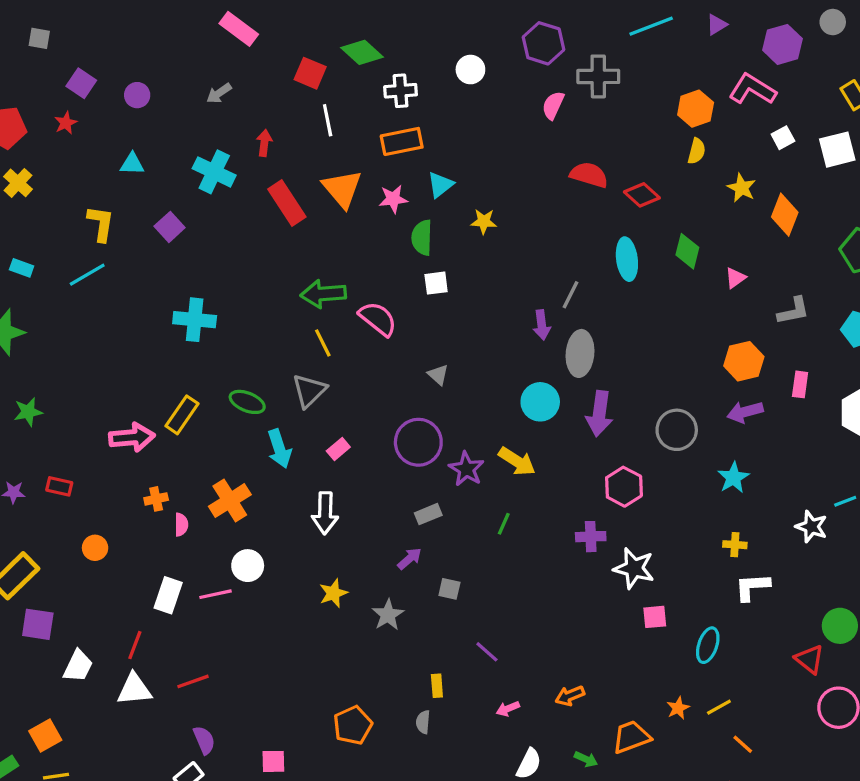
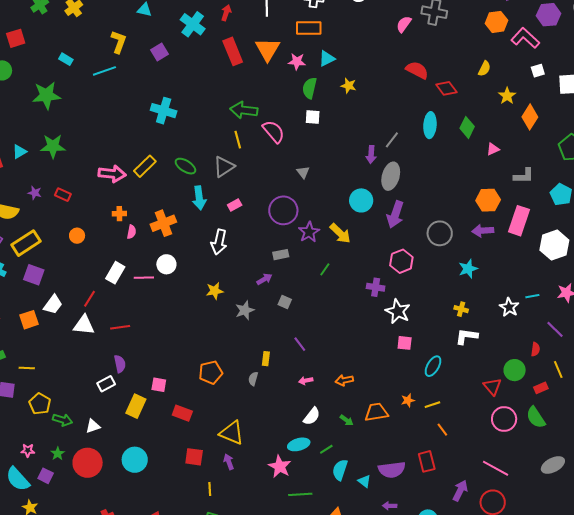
orange hexagon: (696, 109) -> (497, 22), moved
pink rectangle: (800, 384) -> (519, 221), size x1.8
green star: (28, 412) -> (53, 146), size x1.4
orange square: (45, 735) -> (29, 320), moved

